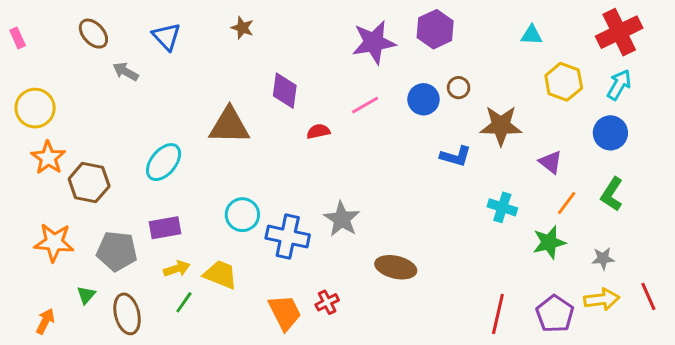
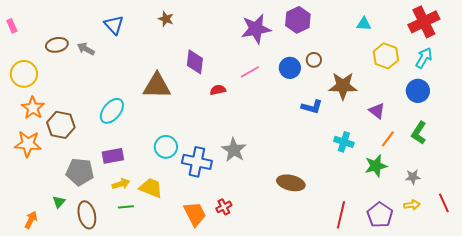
brown ellipse: (93, 34) -> (57, 45), moved, turned -60
orange star: (54, 242) -> (28, 144), moved
brown ellipse: (396, 267) -> (291, 183), moved
yellow arrow: (602, 299) -> (412, 205), size x0.7
green line: (184, 302) -> (126, 207), turned 49

